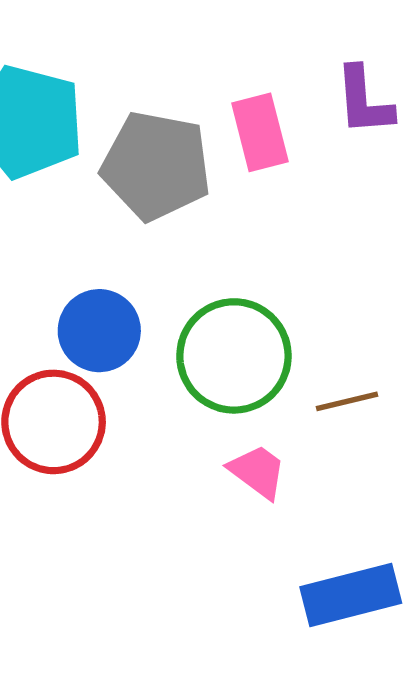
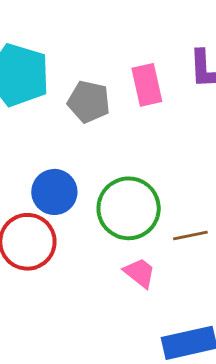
gray pentagon: (156, 166) -> (89, 102), size x0.7

